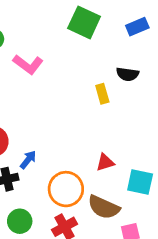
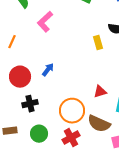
pink L-shape: (28, 64) -> (45, 22), turned 100
blue arrow: (28, 160) -> (48, 70), moved

